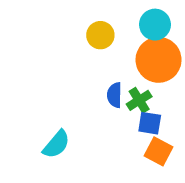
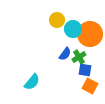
cyan circle: (155, 25) -> (73, 29), moved
blue semicircle: (114, 95) -> (65, 54), turned -144

